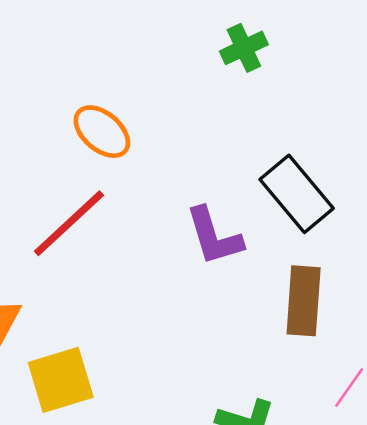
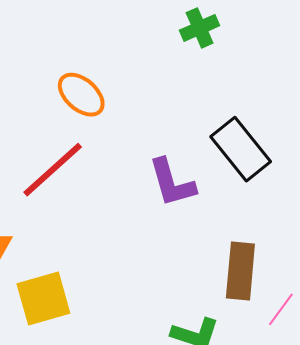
brown rectangle: (304, 301) -> (240, 271), moved

